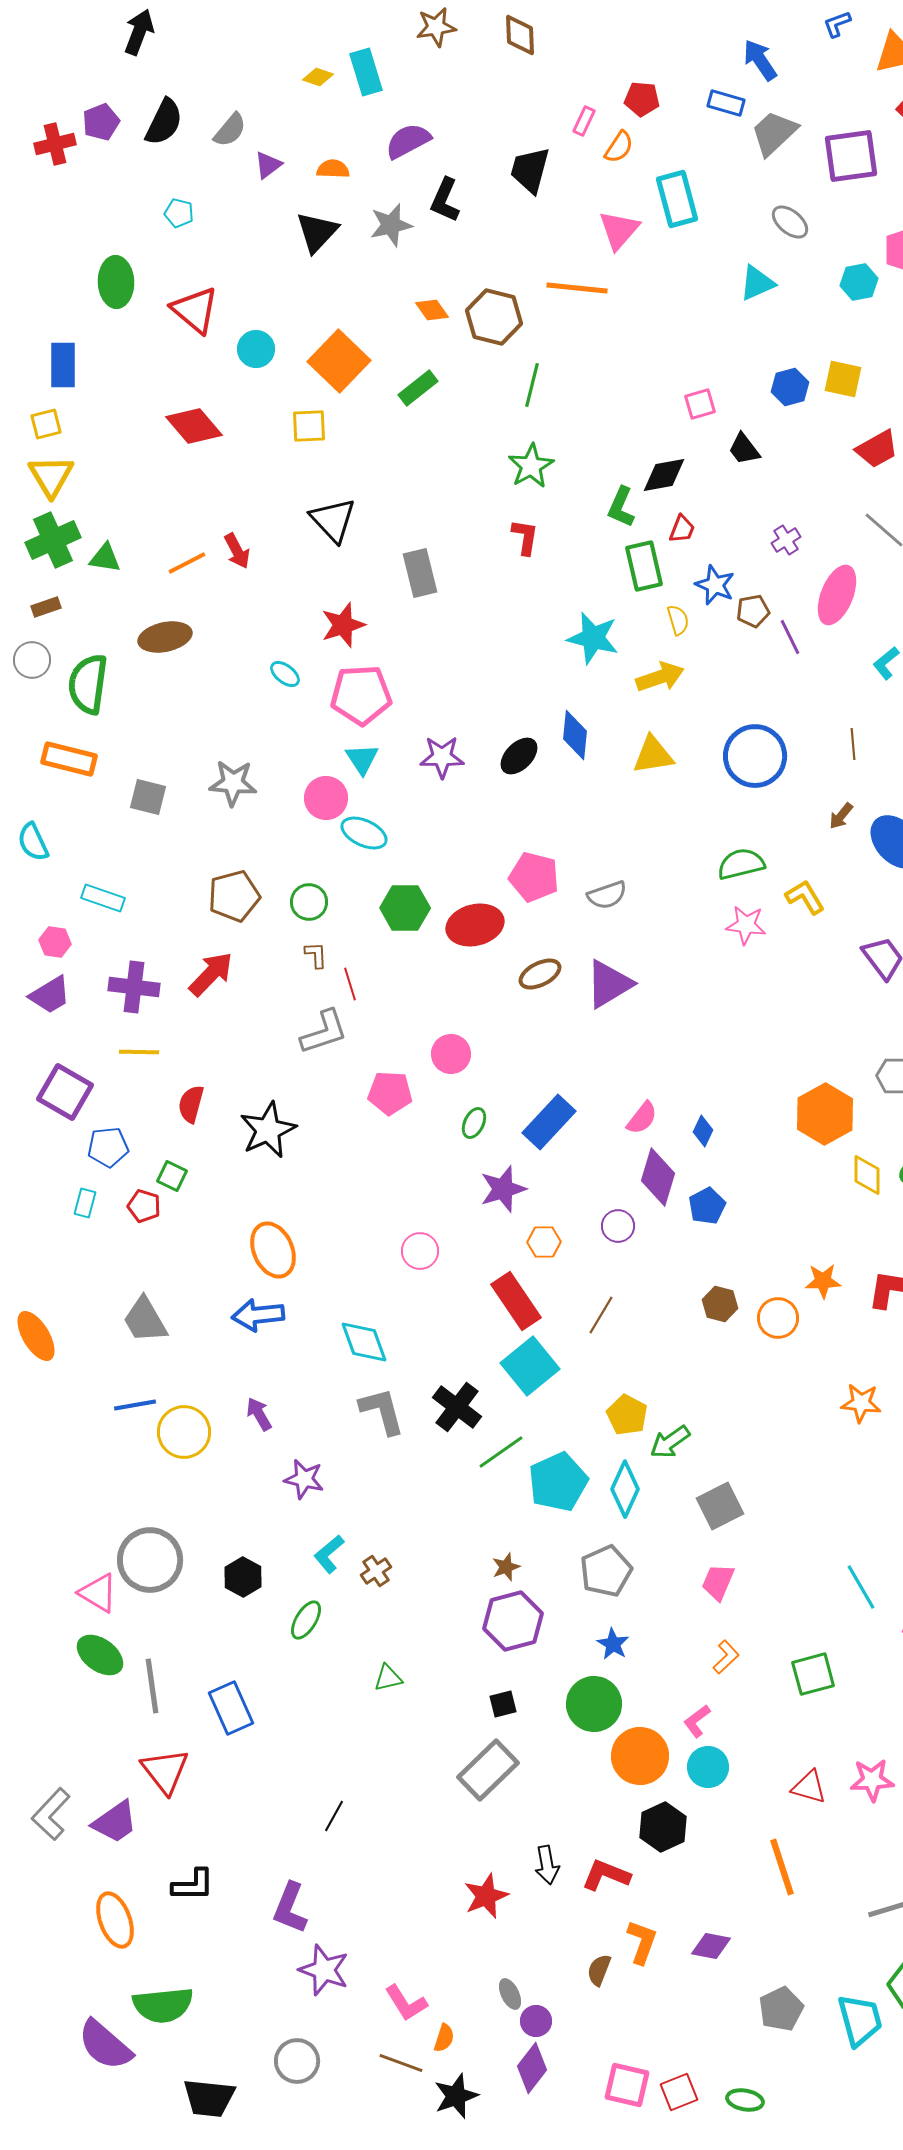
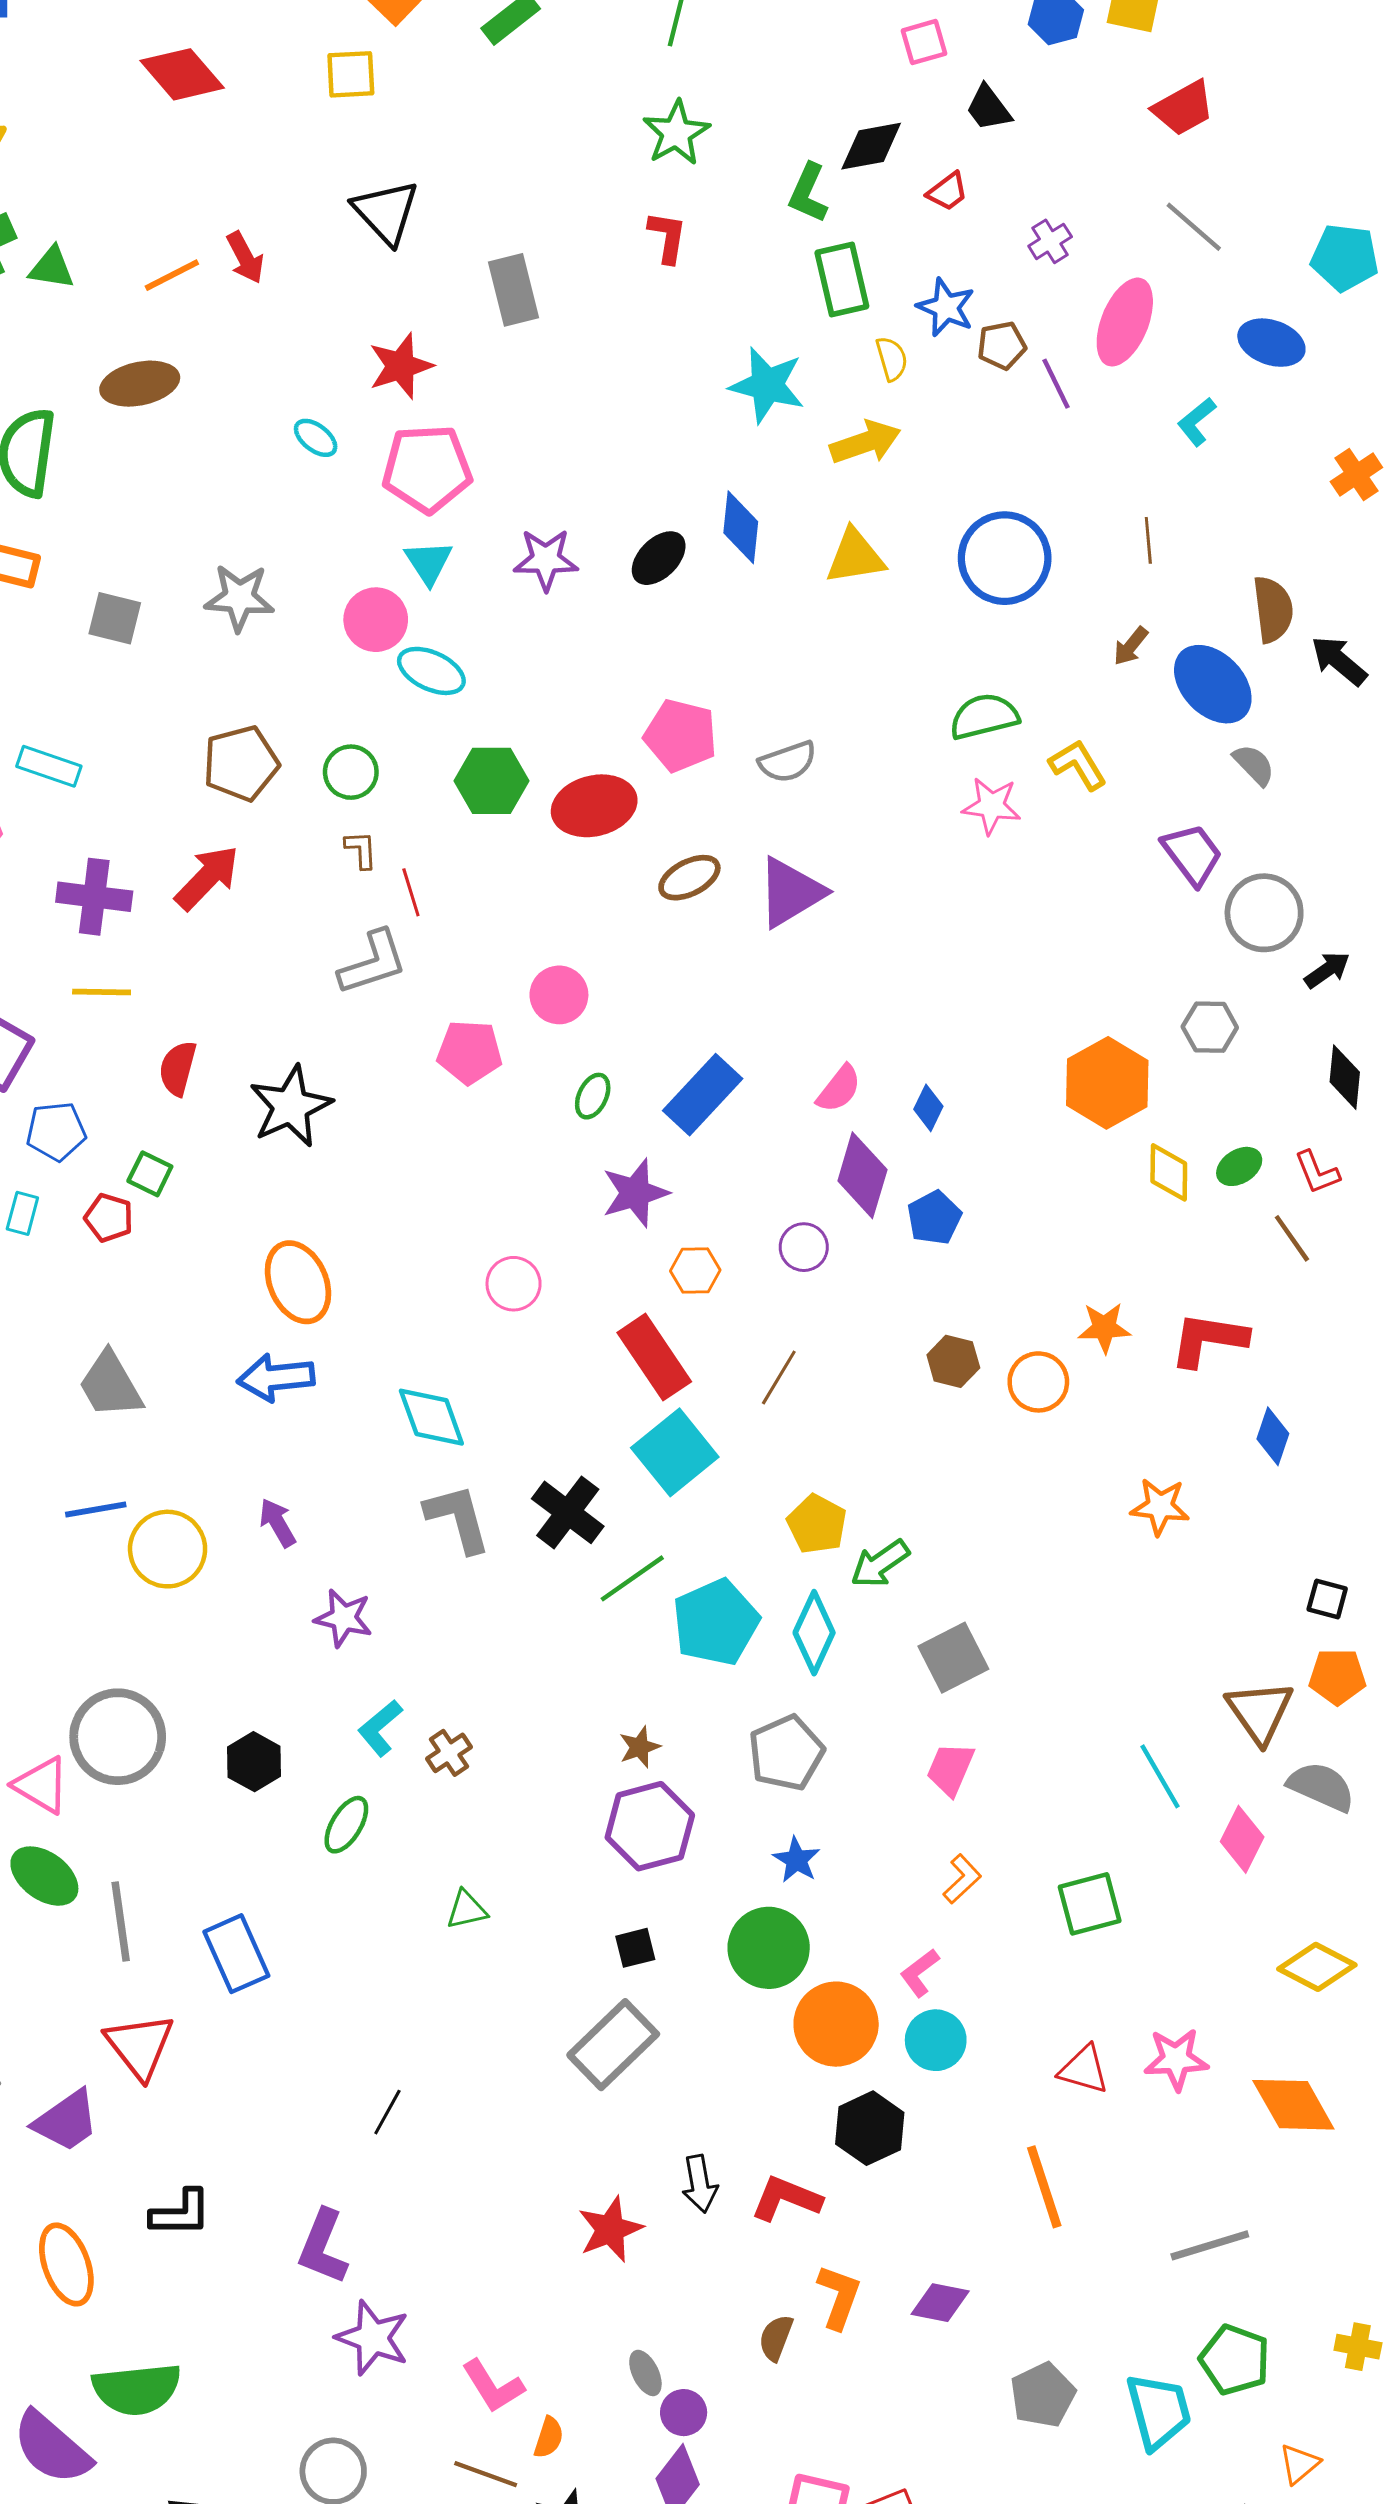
red trapezoid: (682, 529) -> (947, 192), moved, turned 32

